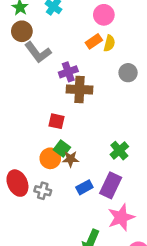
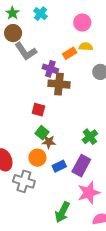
orange rectangle: (94, 41) -> (70, 53), moved
yellow semicircle: (109, 43) -> (86, 47), turned -104
purple cross: (68, 72) -> (50, 69), turned 35
orange circle: (50, 158) -> (37, 158), moved
gray cross: (43, 191) -> (24, 181), moved, size x1.5

